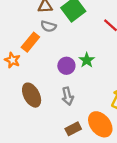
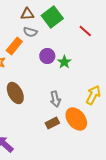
purple circle: (66, 66) -> (47, 56), moved
gray arrow: (68, 96) -> (55, 99), moved

